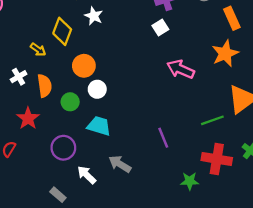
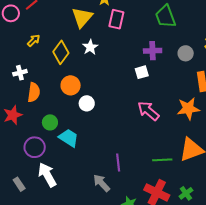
yellow arrow: (38, 50) -> (34, 41), moved, turned -96
white cross: (19, 77) -> (20, 73), moved
white circle: (97, 89) -> (87, 103), moved
green circle: (70, 102) -> (50, 122), moved
gray arrow: (120, 164) -> (102, 183), moved
white arrow: (87, 175) -> (47, 175), size x1.4

